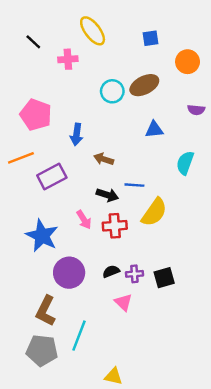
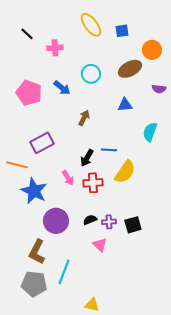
yellow ellipse: (93, 31) -> (91, 25), moved
brown ellipse: (144, 85) -> (130, 69), moved
blue arrow: (76, 134) -> (62, 88), moved, turned -60
orange line: (21, 158) -> (17, 165), moved, turned 35
brown arrow: (104, 159) -> (84, 118), moved, turned 98
black arrow: (107, 195) -> (87, 158), turned 102

